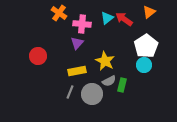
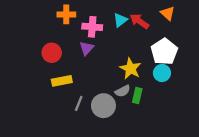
orange triangle: (149, 12) -> (168, 13), turned -40
orange cross: (59, 13) -> (66, 14), turned -35
red circle: (38, 56) -> (52, 53), moved
yellow star: (105, 61) -> (130, 68), moved
yellow rectangle: (77, 71) -> (62, 81), moved

